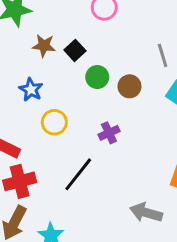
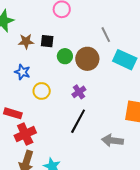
black square: (75, 50) -> (47, 41), turned -32
brown circle: (129, 86) -> (87, 59), size x1.5
black line: (78, 174) -> (78, 121), moved

